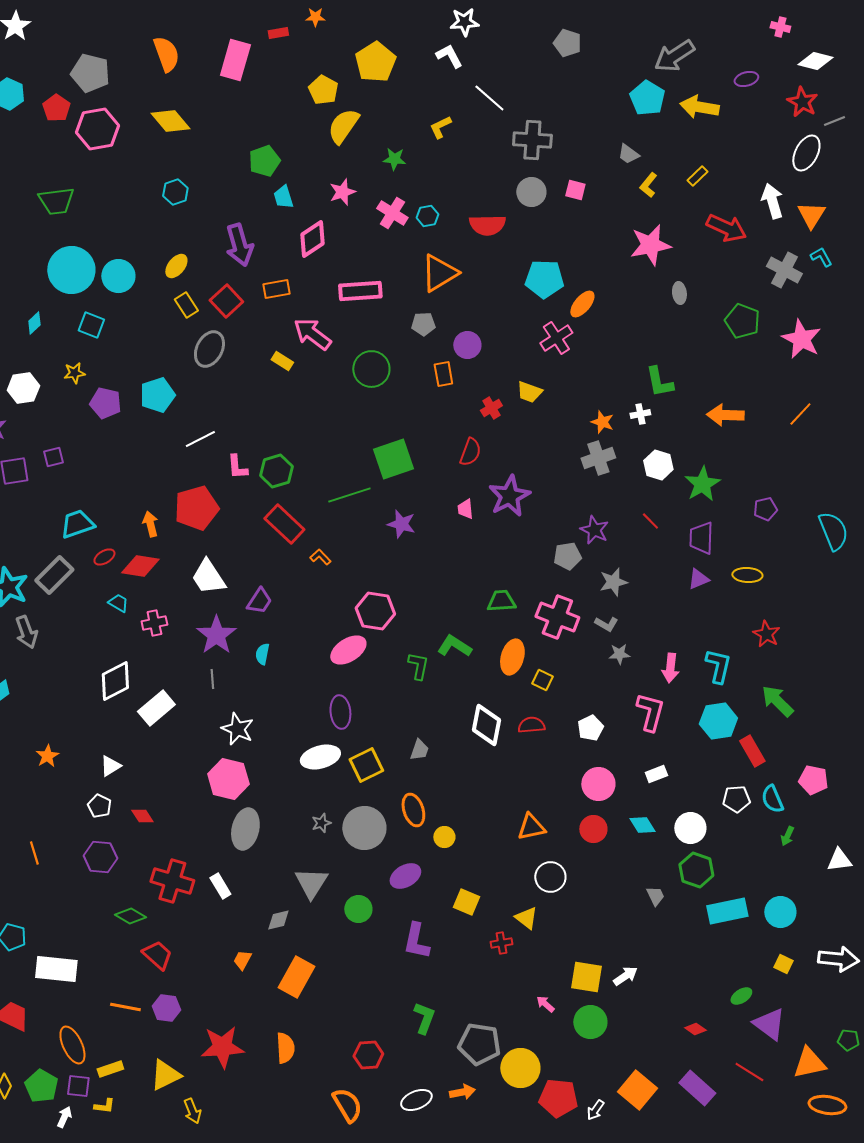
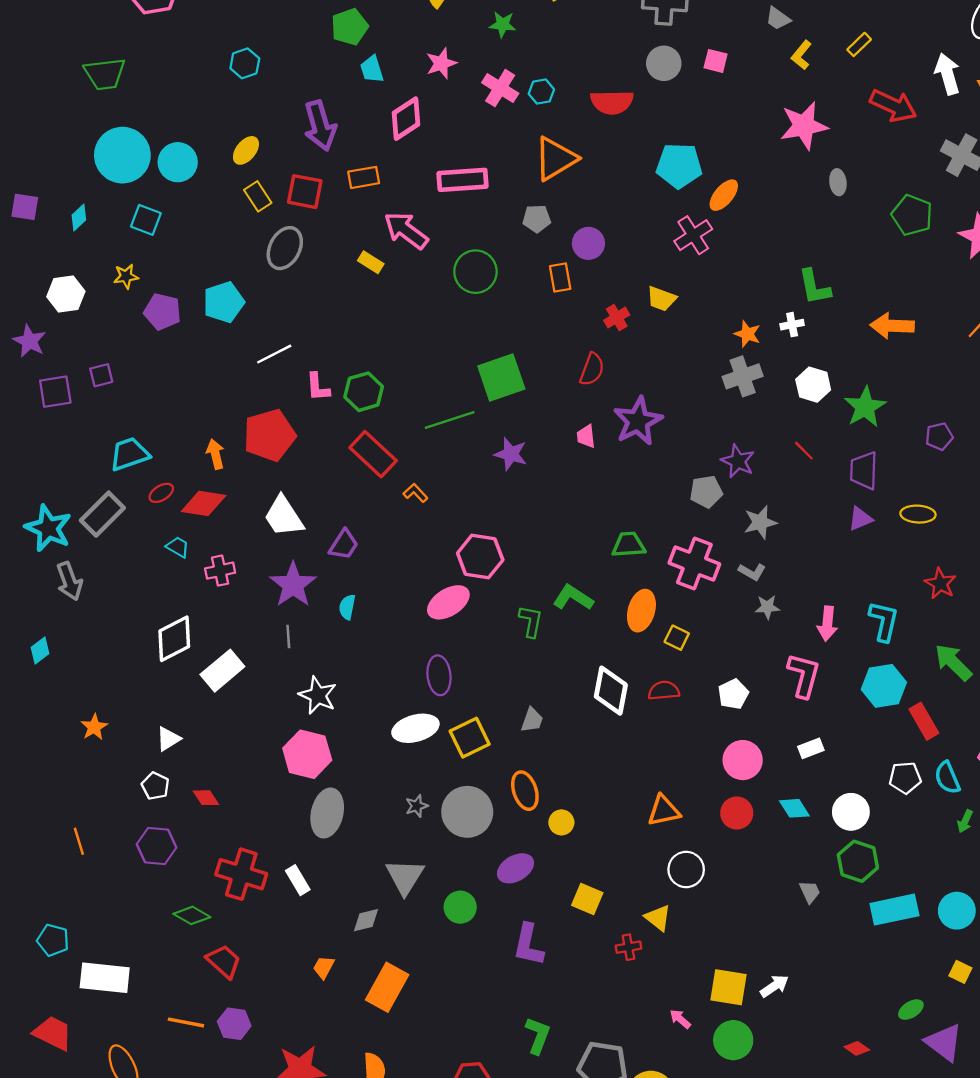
red square: (226, 301) -> (305, 192), turned -36

